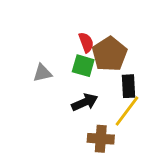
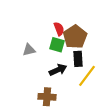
black rectangle: (128, 86) -> (78, 59), moved
brown cross: (101, 139) -> (47, 97), moved

